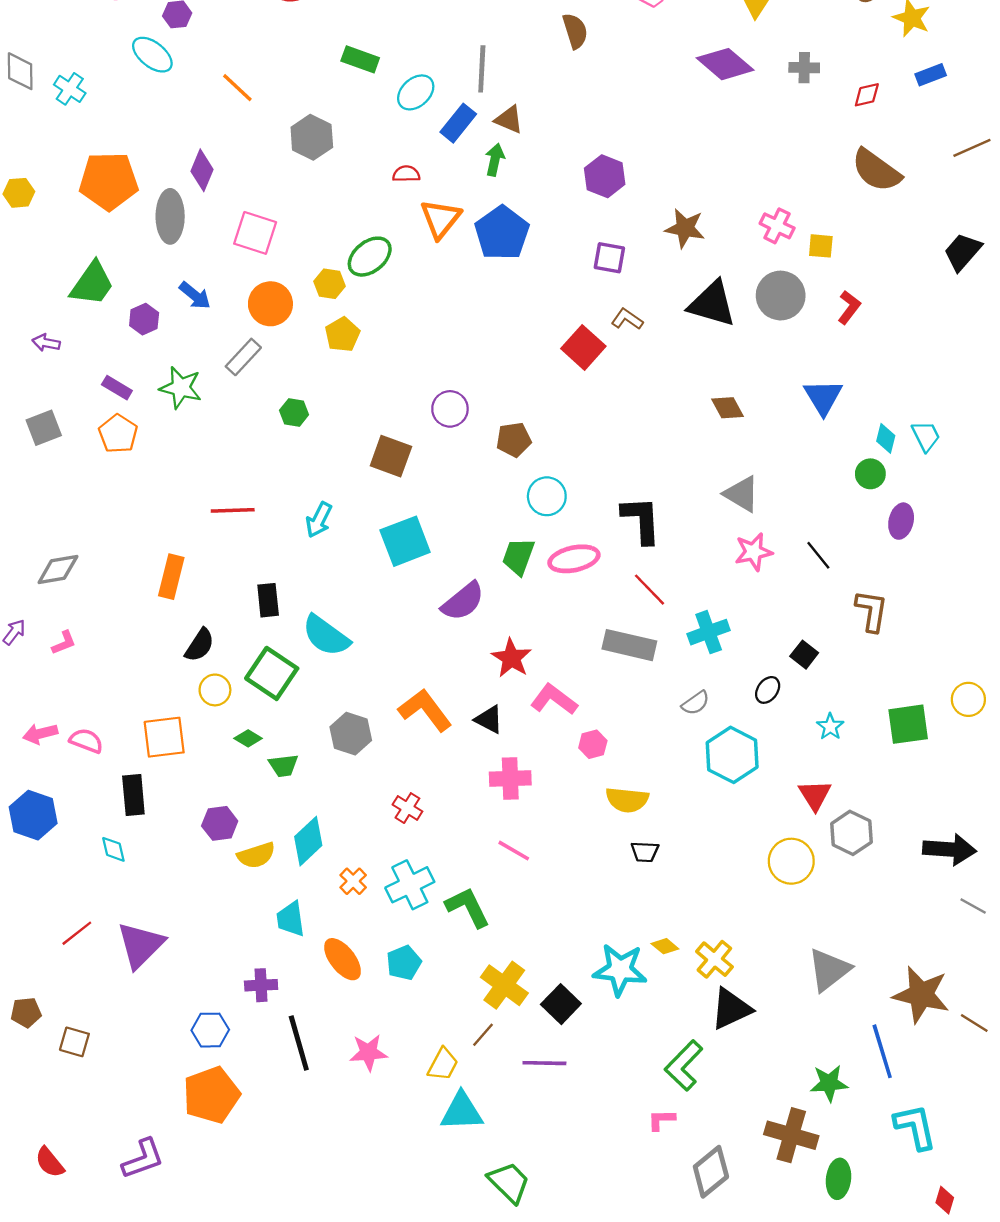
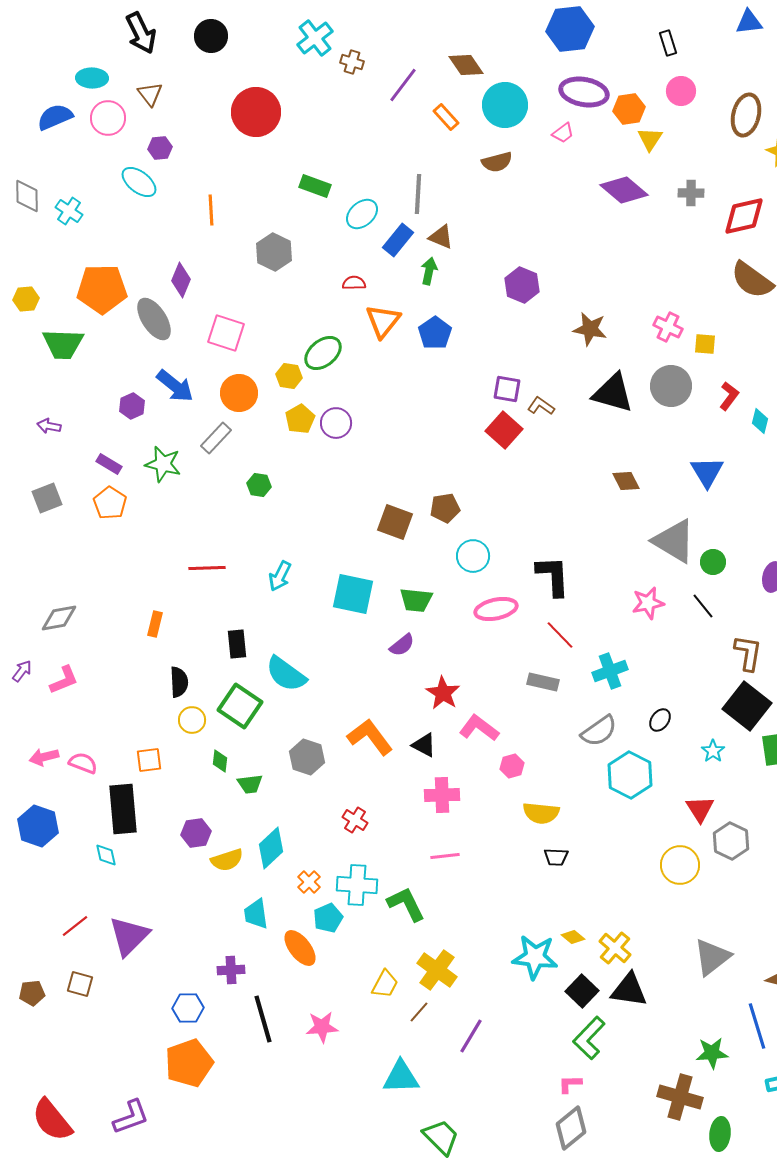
brown semicircle: (575, 31) -> (497, 162), turned 92
orange line: (237, 88) -> (211, 210), turned 44
red diamond: (867, 95) -> (744, 216), size x1.8
gray ellipse: (170, 216) -> (154, 319), turned -33
blue pentagon: (502, 233) -> (435, 333), size x0.7
purple square: (609, 258) -> (507, 389), moved
green trapezoid: (92, 284) -> (63, 344), moved, turned 57
blue arrow: (195, 296) -> (175, 386), size x1.4
purple circle: (450, 409) -> (336, 423), moved
cyan diamond: (886, 438) -> (760, 421), moved
brown square: (391, 456) -> (395, 522), moved
green circle: (870, 474) -> (713, 562), moved
gray triangle: (742, 494) -> (674, 541), moved, size x1.4
cyan square: (405, 541) -> (353, 594), turned 33
green trapezoid: (518, 557) -> (416, 600), moved, turned -104
orange rectangle: (171, 577) -> (155, 624), size x0.7
purple semicircle: (463, 601) -> (402, 645), size x0.7
pink L-shape: (64, 643) -> (64, 680), size x1.4
black semicircle: (200, 645) -> (179, 682), turned -36
gray rectangle: (629, 645) -> (543, 682), size x0.7
black square: (804, 655) -> (747, 706), moved, size x2.0
gray semicircle: (696, 703) -> (599, 731), size x1.5
orange square: (164, 737) -> (149, 760), size x0.7
green diamond: (248, 738) -> (220, 761), turned 65
black rectangle: (133, 795) -> (123, 809), size x1.4
pink line: (514, 851) -> (445, 856), turned -36
cyan cross: (410, 885) -> (357, 885), turned 30
cyan pentagon: (404, 963) -> (328, 918), moved
black square: (561, 1004) -> (582, 991), moved
black triangle: (731, 1009) -> (629, 990), turned 33
brown square: (74, 1042) -> (80, 984), moved
purple line: (544, 1063) -> (471, 1036), turned -60
yellow trapezoid: (443, 1064) -> (385, 984), moved
red semicircle: (50, 1162) -> (52, 1120), size x1.6
gray diamond: (711, 1172) -> (571, 1128), moved

